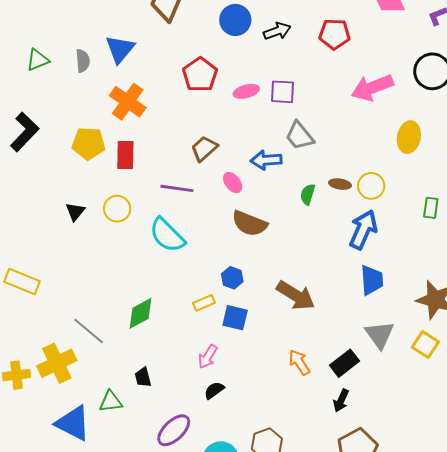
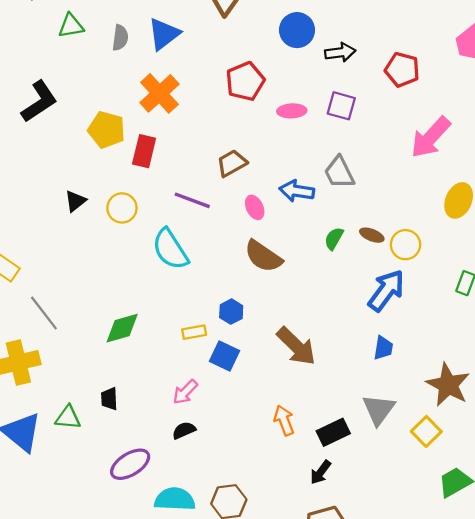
pink arrow: (372, 88) -> (431, 137), turned -39
purple square: (282, 92) -> (341, 106), moved
blue trapezoid: (372, 280) -> (383, 348), size x0.7
gray line: (89, 331) -> (44, 313), moved

